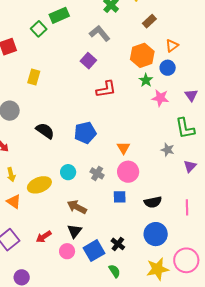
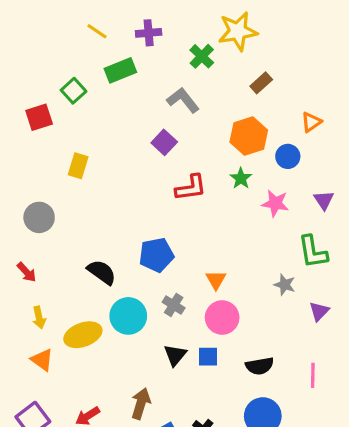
green square: (39, 29) -> (74, 91), moved
orange triangle: (172, 46) -> (311, 122), moved
green star: (146, 80) -> (241, 178), moved
black semicircle: (45, 131) -> (102, 272), moved
cyan circle: (68, 172) -> (128, 316), size x1.5
gray cross: (97, 173) -> (174, 305), moved
brown arrow: (77, 207) -> (141, 404), moved, turned 78
black triangle: (75, 231) -> (175, 355), moved

